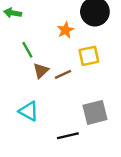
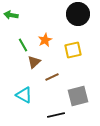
orange star: (65, 30) -> (45, 40), moved
brown line: (63, 74) -> (52, 77), moved

